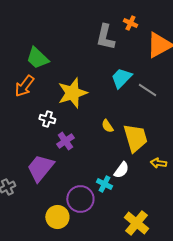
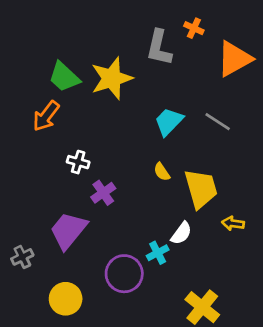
cyan trapezoid: (121, 78) -> (169, 122), moved
yellow star: (72, 93) -> (112, 78), moved
cyan cross: (104, 184) -> (158, 253), turned 35
yellow circle: (57, 217) -> (66, 299), moved

